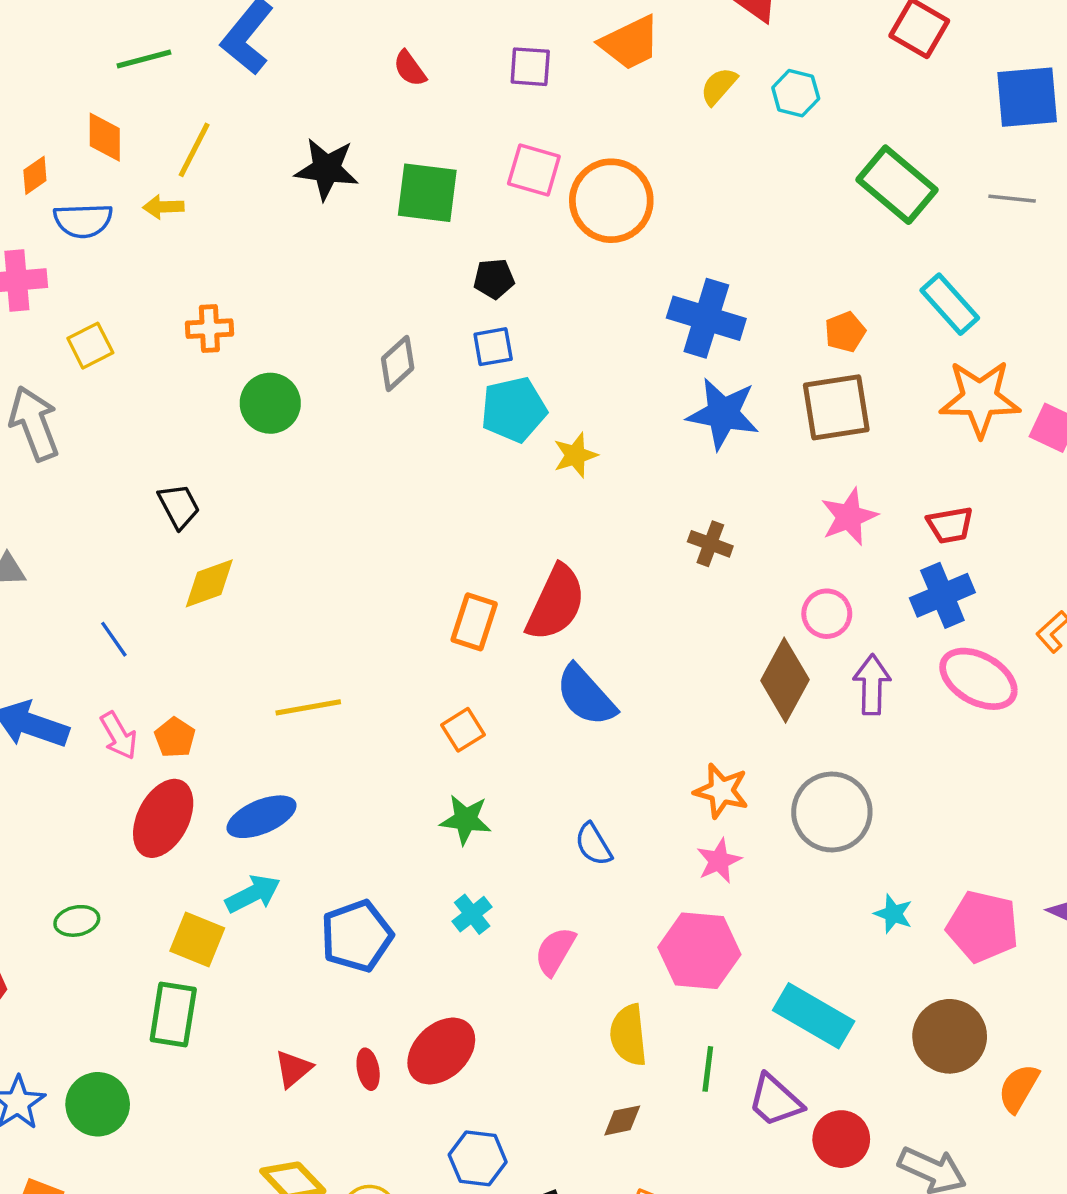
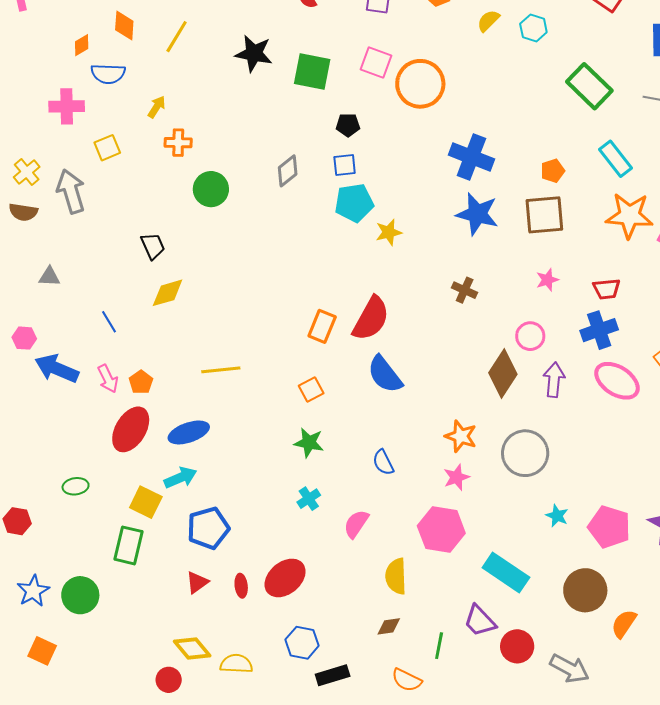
yellow arrow: (163, 207) -> (157, 107), moved, turned 120
pink star: (849, 517) -> (547, 280), size x0.7
blue pentagon: (357, 936) -> (208, 528), moved
green line: (708, 1069) -> (439, 646), moved

